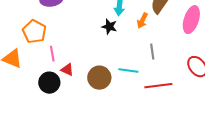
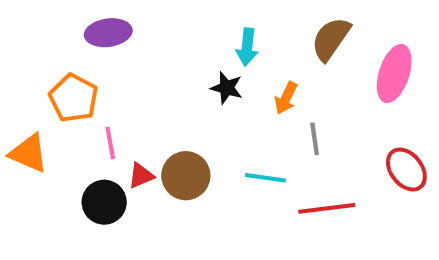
orange arrow: (142, 21) -> (286, 98), moved
red triangle: (67, 70) -> (141, 176), turned -48
brown circle: (99, 78) -> (186, 176), moved

